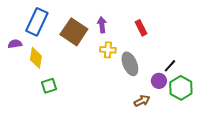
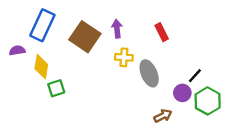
green square: (49, 86) -> (56, 88), moved

